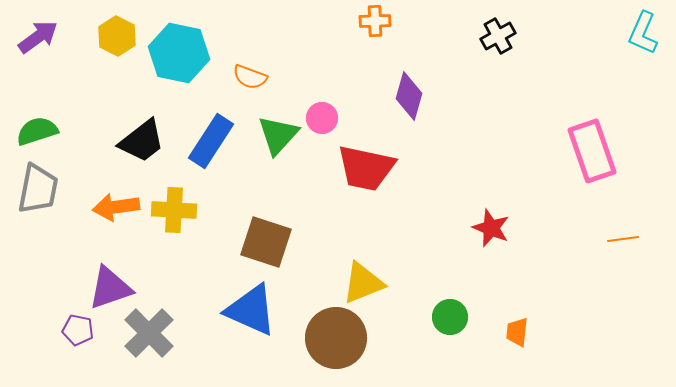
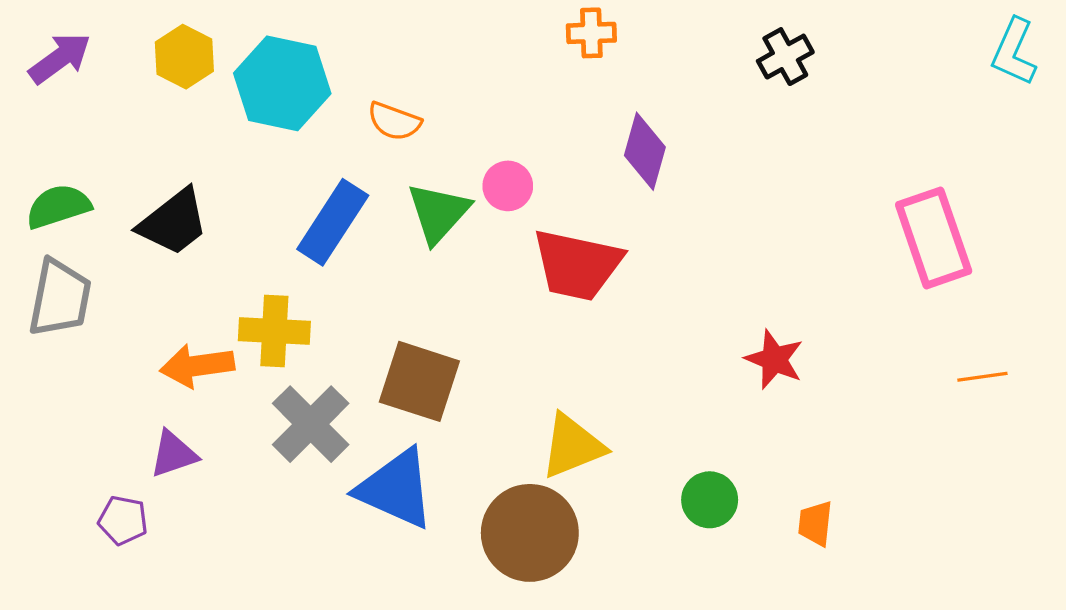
black trapezoid: (142, 141) -> (173, 222), moved
orange arrow: (116, 207) -> (197, 366), moved
purple triangle: (110, 288) -> (173, 454), size x0.7
gray cross: (149, 333) -> (311, 424), moved

